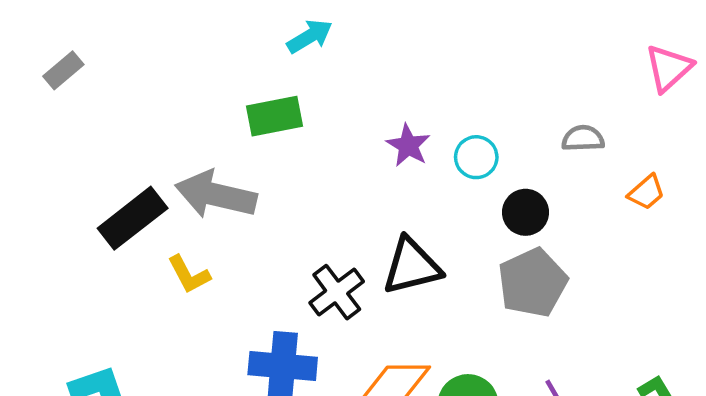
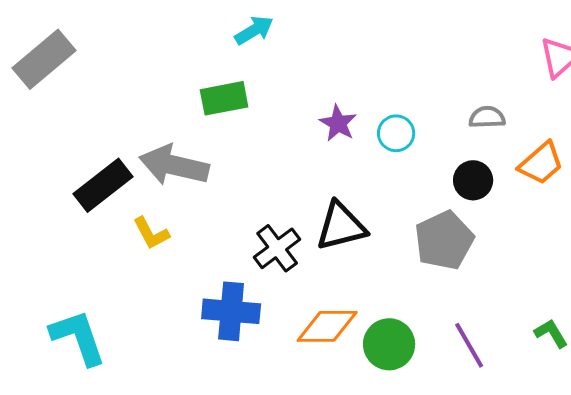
gray rectangle: (63, 70) -> (44, 59), size x1.8
orange trapezoid: (646, 192) -> (541, 163), size x1.4
black circle: (526, 212) -> (473, 180), moved

